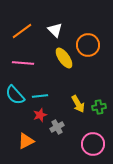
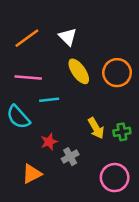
orange circle: (88, 45) -> (117, 73), moved
cyan line: (40, 96) -> (49, 100), moved

